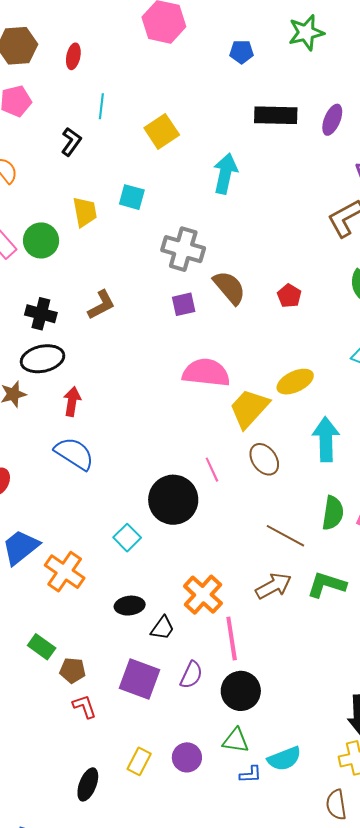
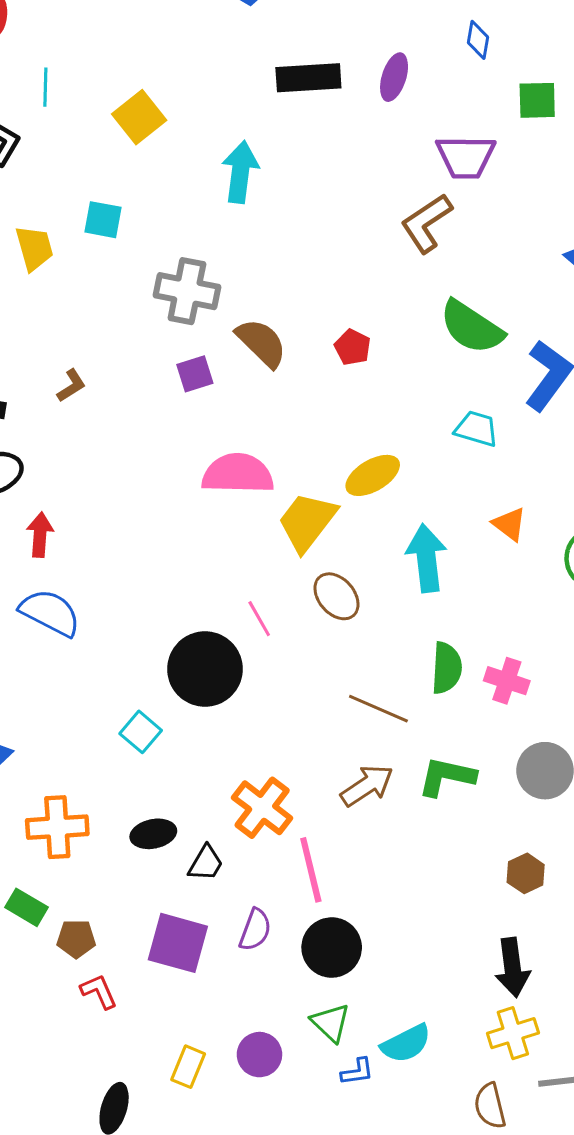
brown L-shape: (101, 305) -> (71, 386), size x0.7
orange cross: (65, 572) -> (57, 827), moved, turned -33
green triangle: (236, 740) -> (331, 1023), turned 40

